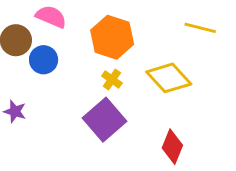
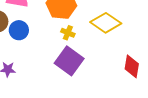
red diamond: (172, 147) -> (132, 66), moved

